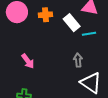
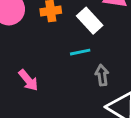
cyan line: (89, 34) -> (80, 52), moved

